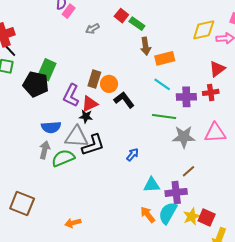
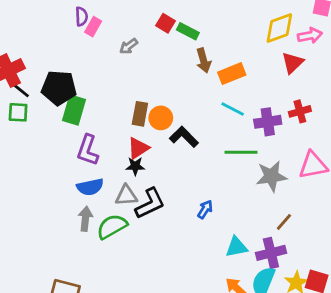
red triangle: (217, 69) -> (293, 63), moved
black pentagon: (36, 84) -> (59, 88), moved
purple L-shape: (71, 95) -> (88, 150), moved
gray triangle: (77, 137) -> (126, 195), size x0.7

